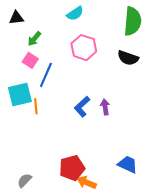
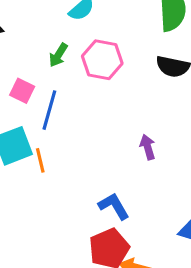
green arrow: (34, 39) -> (58, 55), moved
blue L-shape: (82, 107) -> (114, 206), moved, turned 110

